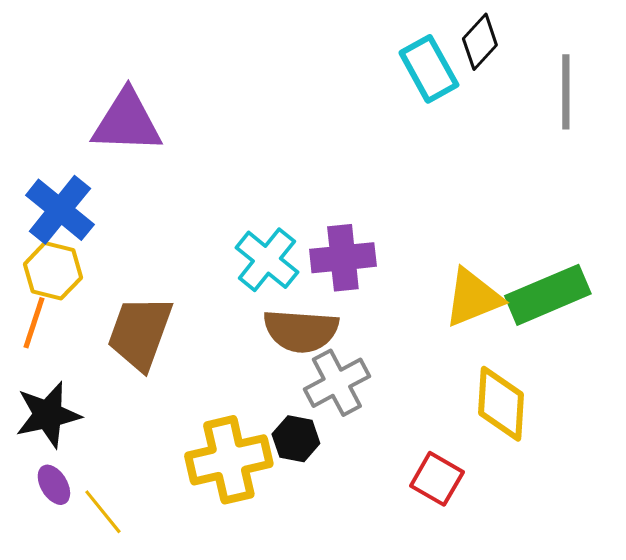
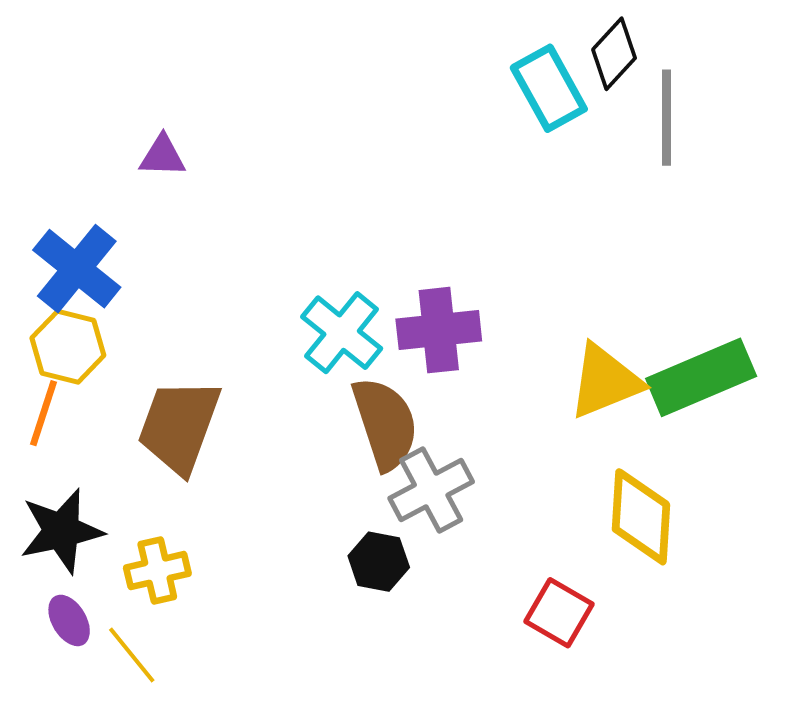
gray line: (566, 92) -> (667, 118), moved
purple triangle: (127, 122) -> (162, 156), size x0.5
brown semicircle: (301, 331) -> (385, 423), turned -112
yellow cross: (229, 460) -> (157, 571), moved, size x0.6

